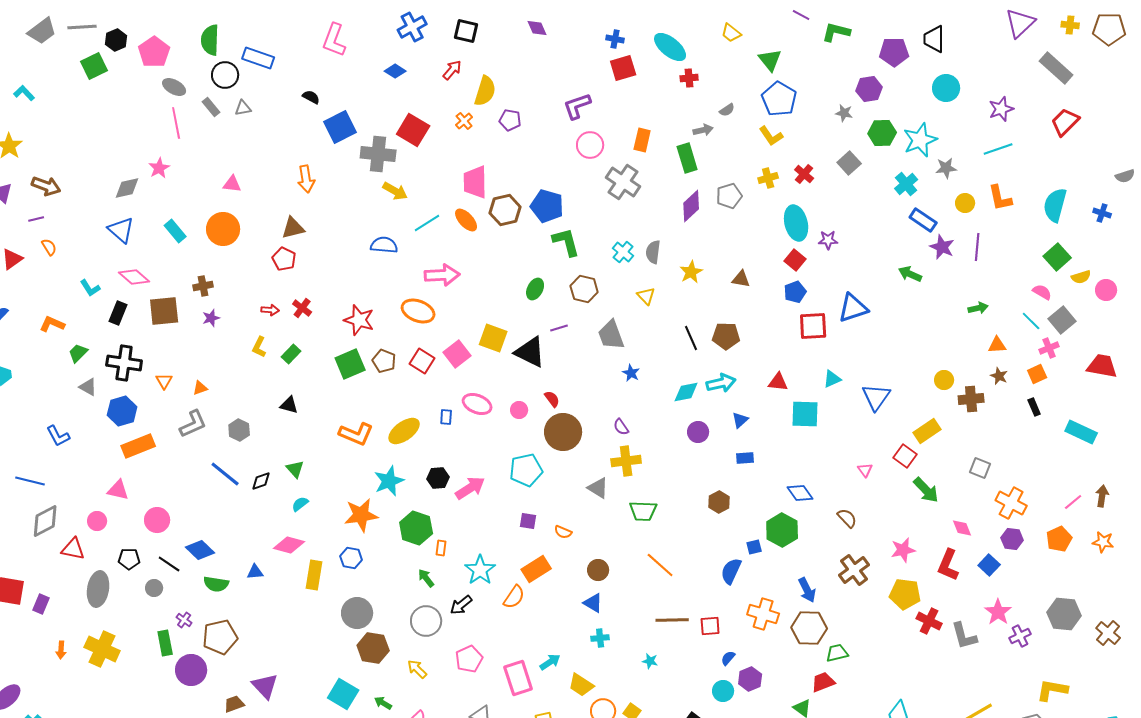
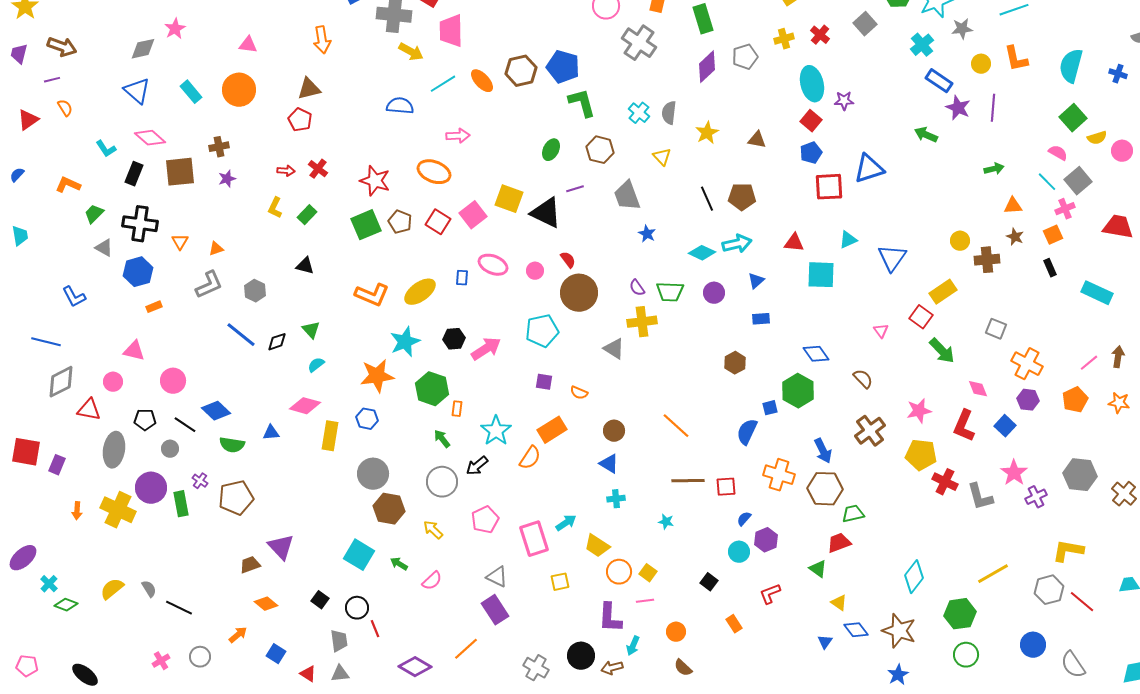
pink trapezoid: (475, 182) -> (451, 31), moved
pink arrow: (442, 275) -> (458, 136), size x0.7
cyan diamond: (686, 392) -> (702, 253), turned 36
orange rectangle: (138, 446) -> (154, 307), size x0.5
green trapezoid: (643, 511) -> (670, 292), moved
purple circle: (191, 670) -> (151, 488), moved

